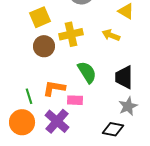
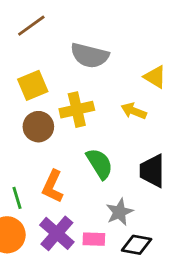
orange L-shape: (54, 88) -> (53, 186), turned -75
pink rectangle: (75, 100) -> (94, 239), moved
gray star: (128, 106) -> (119, 212), moved

